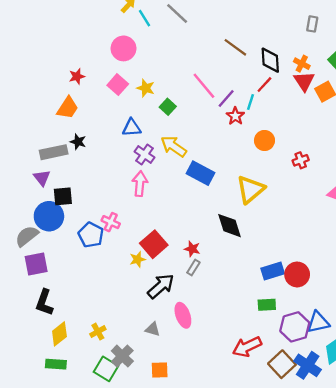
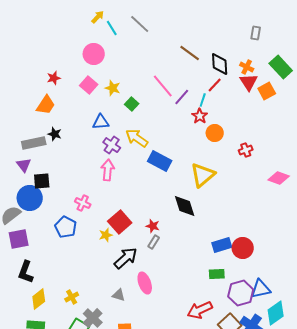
red star: (235, 116) -> (200, 116), moved
blue pentagon: (91, 235) -> (66, 227), moved

